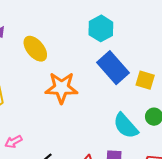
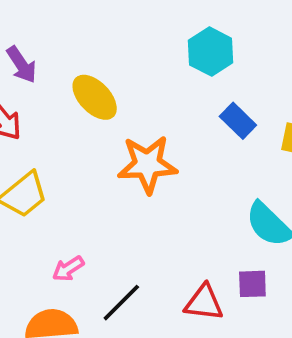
blue rectangle: (113, 68) -> (238, 121), size x0.6

